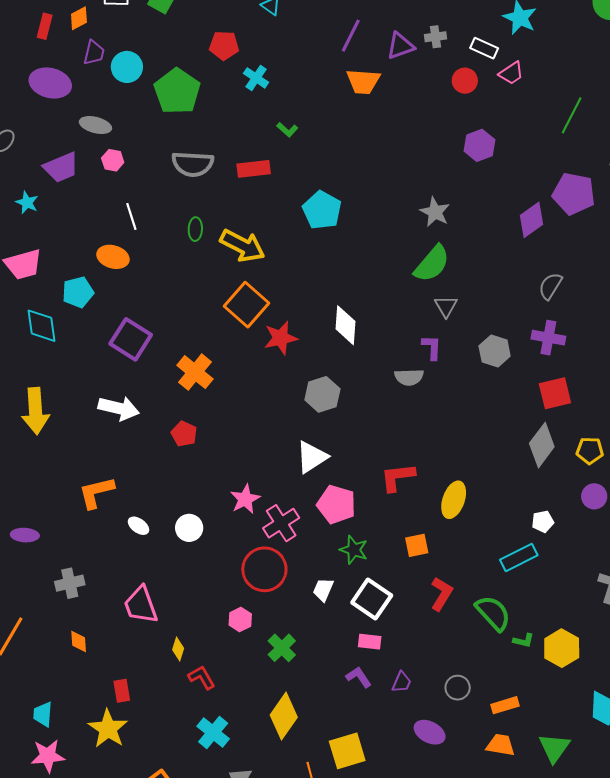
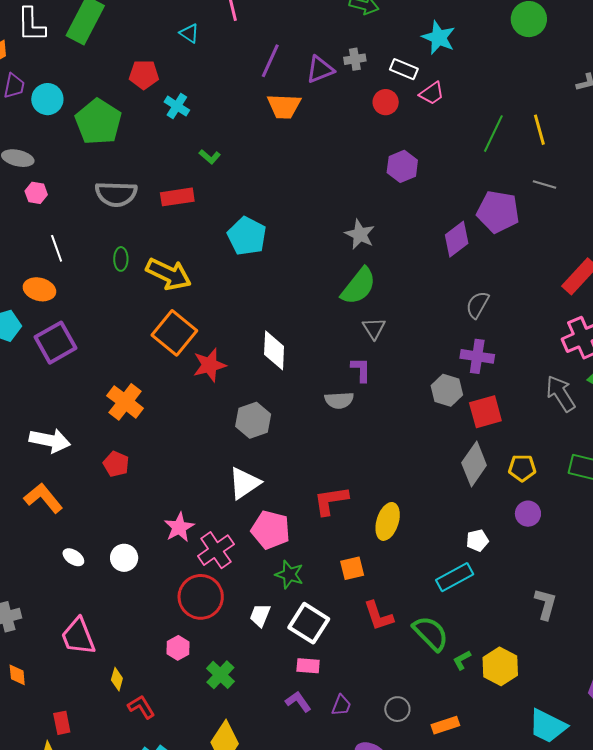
purple square: (131, 339) -> (55, 343), moved, turned 30
gray hexagon: (495, 351) -> (447, 390), moved
orange L-shape: (96, 492) -> (43, 498), moved, turned 66
red L-shape: (442, 594) -> (378, 616), turned 132
green L-shape: (524, 641) -> (462, 660), turned 140

